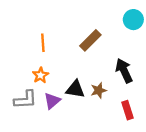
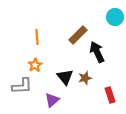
black arrow: (124, 71) -> (97, 52), moved
black triangle: (75, 89) -> (65, 77), turned 42
purple triangle: (52, 101) -> (52, 100), moved

